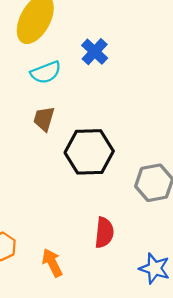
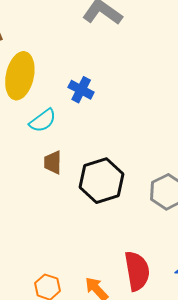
red semicircle: (104, 233) -> (137, 271), moved, size x1.4

